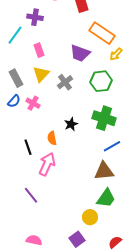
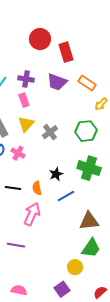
purple cross: (35, 17) -> (26, 79), moved
orange rectangle: (102, 33) -> (87, 83), size x0.7
purple trapezoid: (80, 53) -> (57, 82), moved
blue line: (112, 146) -> (66, 196), moved
black line: (28, 147) -> (13, 188), moved, turned -63
purple line: (31, 195) -> (16, 245), turned -42

